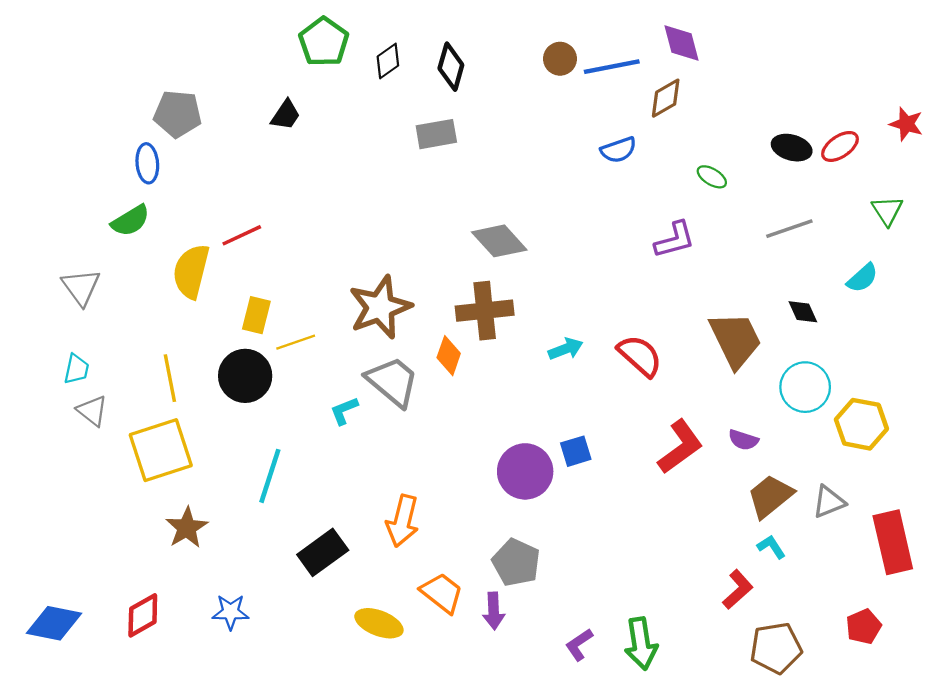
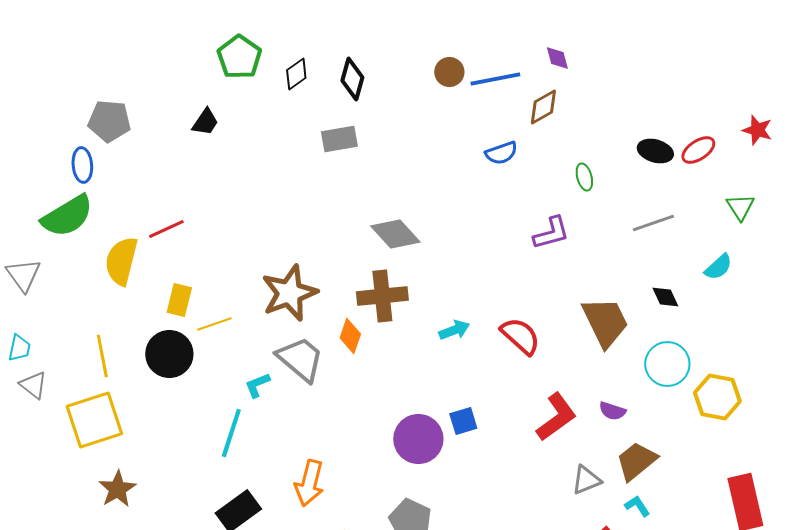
purple diamond: (681, 43) -> (557, 58), size x0.7
green ellipse: (712, 177) -> (584, 177), turned 44
green semicircle: (130, 221) -> (67, 216), size x1.5
cyan line: (270, 476) -> (231, 433), moved
gray triangle: (829, 502) -> (586, 480), moved

